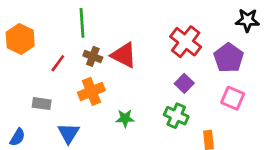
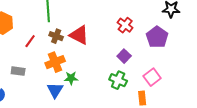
red cross: (186, 42) -> (125, 25), size x0.7
pink square: (233, 98) -> (152, 77), moved, turned 30
green star: (125, 118) -> (71, 78), moved
blue triangle: (69, 133) -> (55, 90), moved

